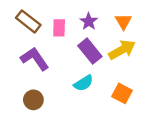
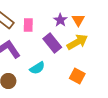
purple star: (89, 21) -> (60, 20), moved
cyan semicircle: (84, 83) -> (37, 68), moved

